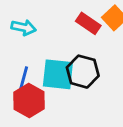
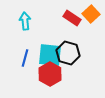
cyan arrow: (24, 27) -> (25, 21), turned -108
red hexagon: (29, 100) -> (50, 74), moved

